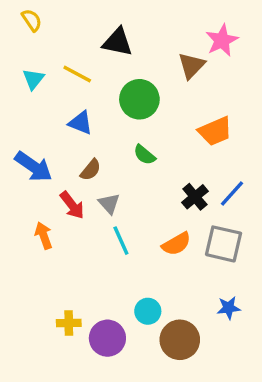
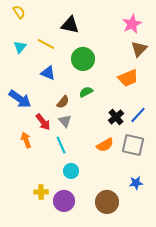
brown triangle: (192, 66) -> (139, 49), moved
green semicircle: (144, 155) -> (86, 92), turned 112
brown semicircle: (91, 170) -> (63, 102), moved
cyan line: (121, 241) -> (61, 145), moved
cyan circle: (148, 311) -> (71, 171), moved

